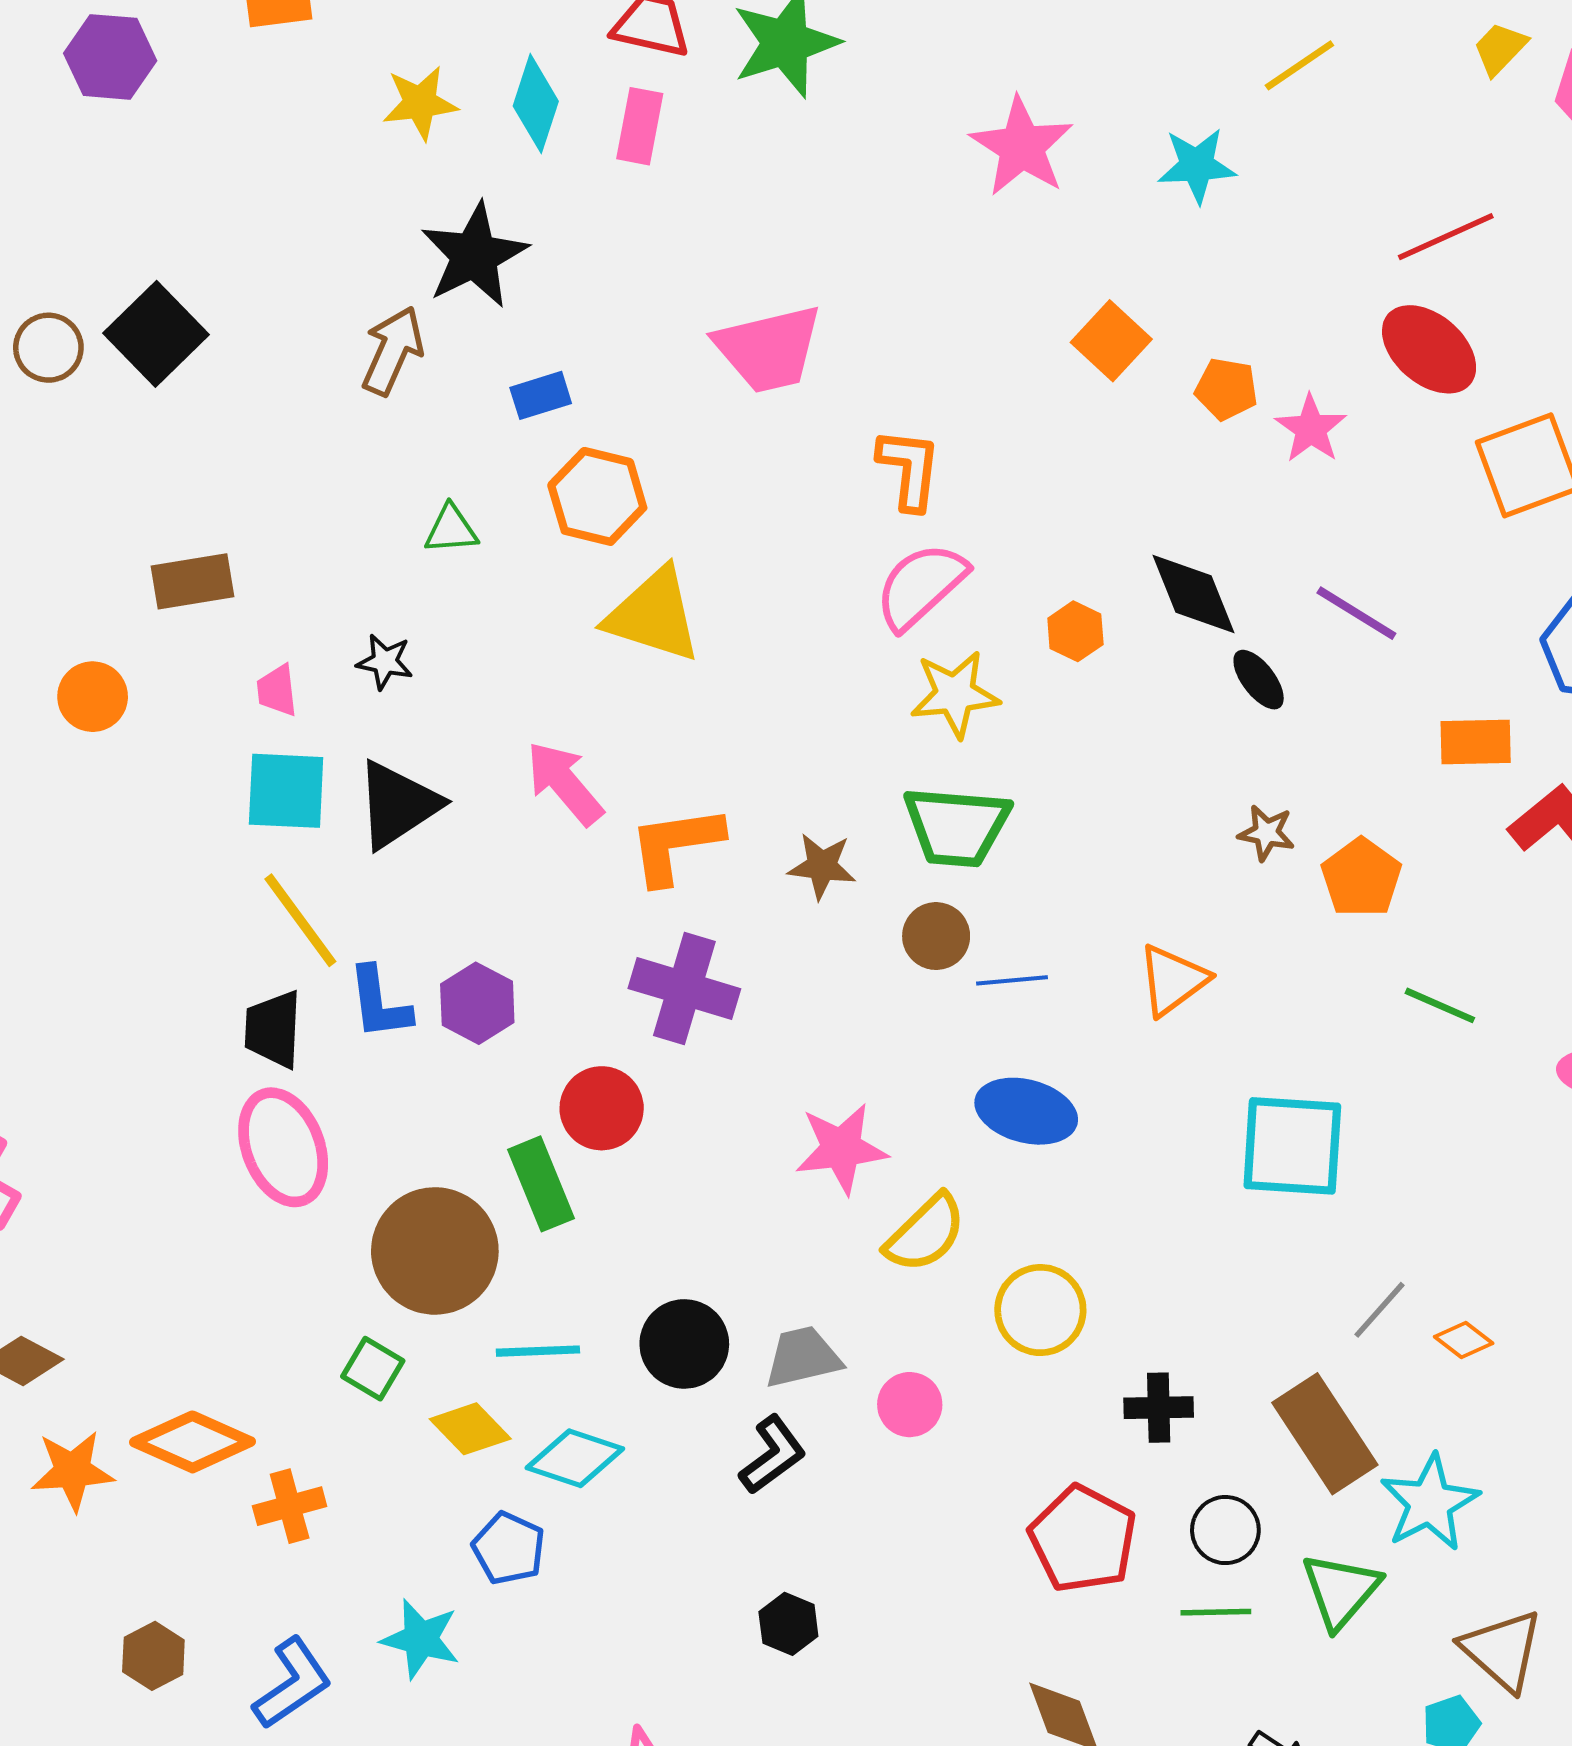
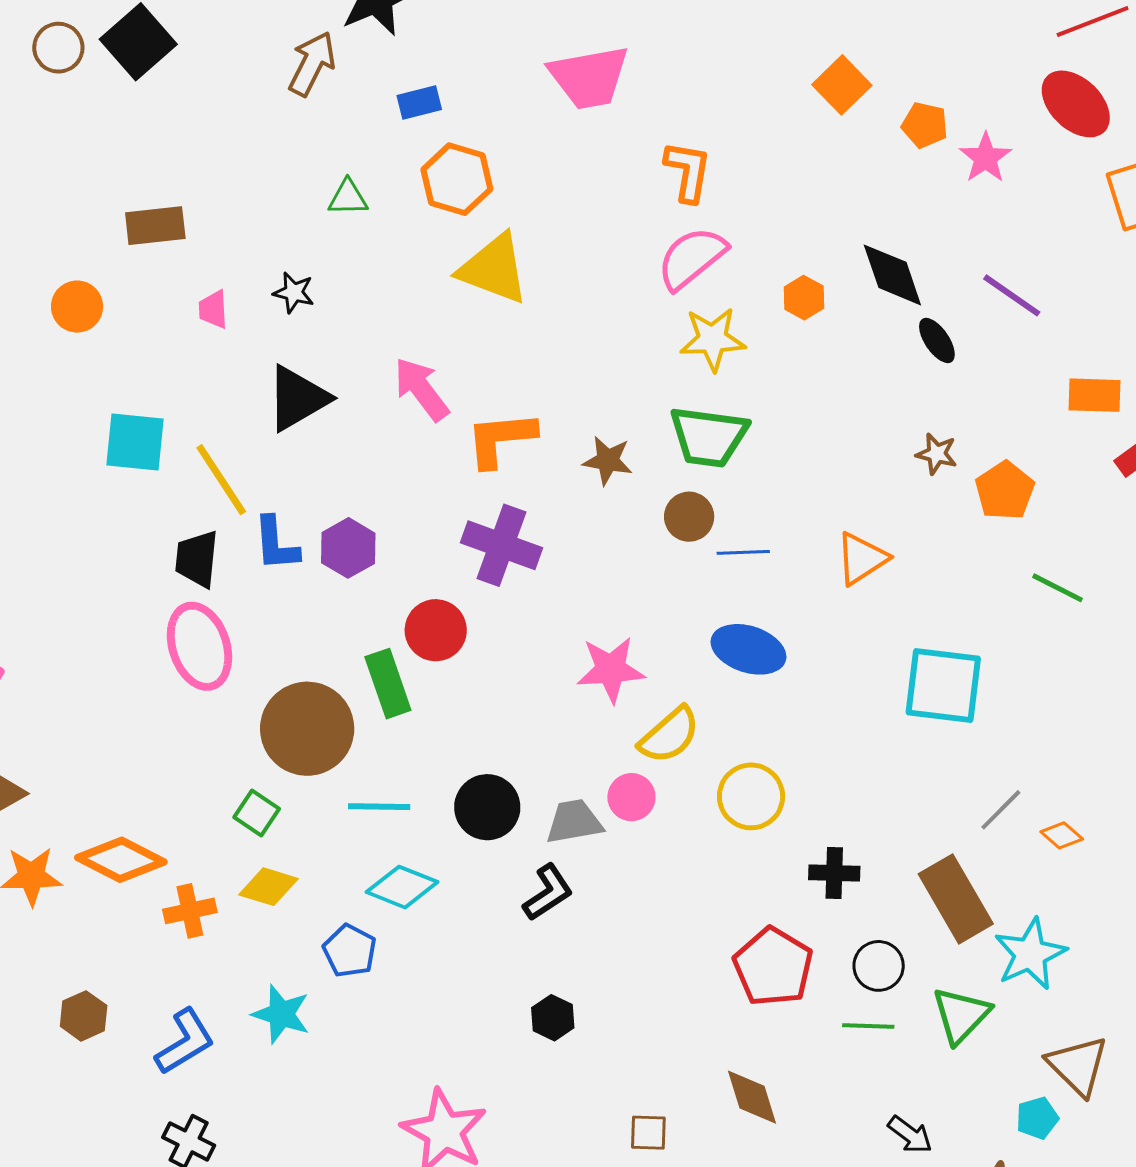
cyan square: (286, 791) -> (135, 442), moved
pink circle: (910, 1405) -> (631, 797), moved
yellow diamond: (470, 1429) -> (269, 887), moved, turned -32

